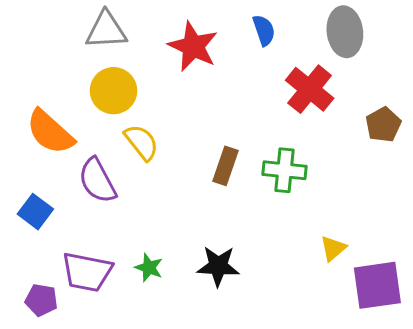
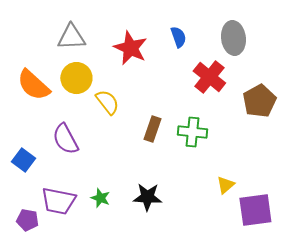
brown pentagon: (383, 125) -> (259, 101), size x1.4
orange semicircle: (50, 132) -> (33, 85), moved
yellow semicircle: (142, 142) -> (107, 102), moved

